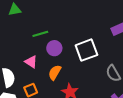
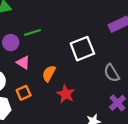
purple circle: (54, 48) -> (11, 43), moved

